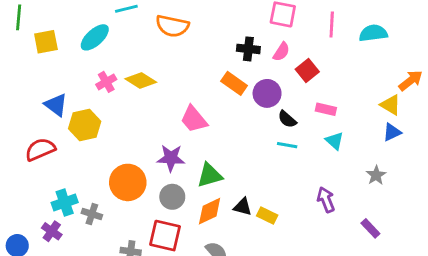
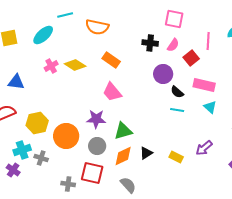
pink line: (332, 25) -> (208, 41), moved
orange rectangle: (234, 83) -> (111, 60), moved
blue triangle: (56, 105) -> (16, 82), turned -30
pink rectangle: (326, 109) -> (204, 85), size x1.5
yellow hexagon: (85, 125) -> (37, 123), moved
purple arrow: (326, 200) -> (204, 148), turned -108
black triangle: (243, 207) -> (146, 153), turned -48
yellow rectangle: (267, 215) -> (176, 157), moved

